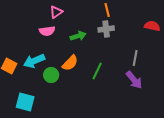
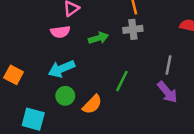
cyan arrow: (34, 61) -> (62, 69), moved
orange semicircle: (70, 63) -> (92, 104), moved
green circle: (51, 75) -> (65, 96), moved

